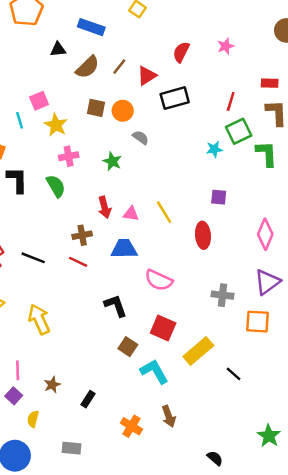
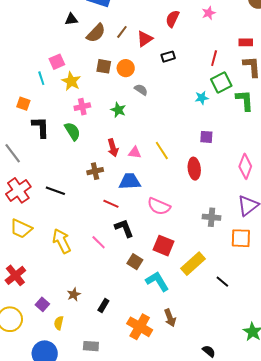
black rectangle: (175, 98) -> (168, 57), size x0.6
red line: (78, 262) -> (111, 204), moved
pink line: (18, 370) -> (99, 242), moved, turned -42
orange cross: (131, 426) -> (140, 327), size x1.4

